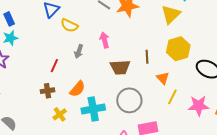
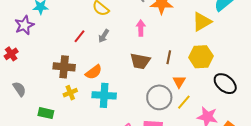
pink arrow: (105, 40) -> (141, 28), moved
red line: (54, 66) -> (79, 36), moved
brown cross: (48, 91) -> (64, 67), size x1.5
gray circle: (129, 100) -> (159, 97), moved

